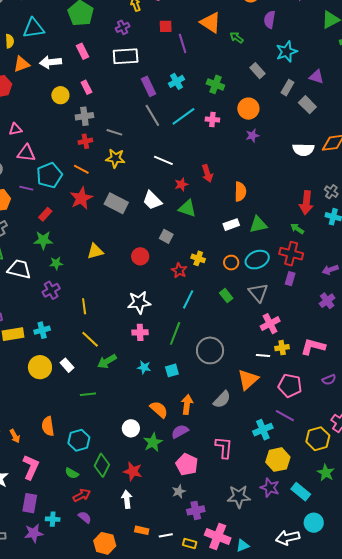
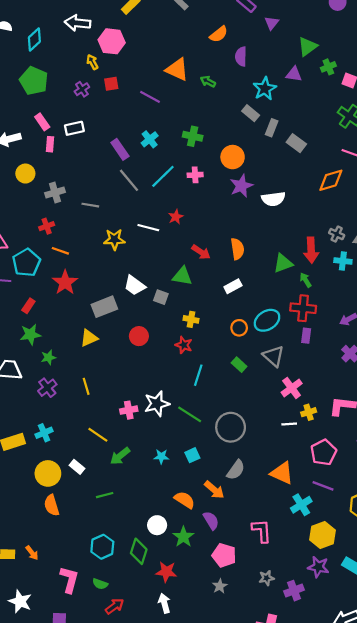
red square: (166, 26) -> (111, 84), moved
purple line: (183, 43) -> (150, 97), turned -36
white rectangle: (126, 56) -> (74, 128), moved, size x0.7
gray rectangle: (258, 71) -> (251, 113), moved
purple triangle: (316, 77) -> (294, 74), moved
pink rectangle: (86, 87) -> (50, 144), moved, turned 40
purple star: (252, 136) -> (241, 186), size x1.5
red cross: (85, 141) -> (47, 226), moved
white semicircle: (303, 150) -> (273, 199), moved
yellow star: (115, 158) -> (114, 239), moved
red arrow: (207, 173) -> (201, 252), moved, turned -30
red star: (181, 184) -> (176, 217), moved
white trapezoid: (152, 200) -> (135, 285), moved
gray rectangle: (116, 203) -> (104, 307), moved, turned -40
green triangle: (258, 225) -> (283, 263), moved
green arrow: (297, 229) -> (306, 280), turned 32
gray square: (166, 236) -> (161, 297), moved
yellow cross: (198, 258) -> (191, 319), moved
white star: (139, 302) -> (157, 404), moved
yellow line: (84, 306) -> (86, 386), moved
pink cross: (140, 332) -> (129, 410), moved
green line: (175, 333) -> (190, 414), turned -70
orange triangle: (248, 380) -> (282, 473), moved, turned -45
pink pentagon: (290, 386) -> (324, 452), turned -30
gray semicircle: (222, 399) -> (236, 470), moved
orange arrow: (187, 404) -> (214, 490), turned 132
orange semicircle: (48, 426) -> (52, 505), moved
purple semicircle: (180, 431) -> (211, 520), turned 96
green diamond: (102, 465) -> (139, 551), moved
pink L-shape: (31, 467) -> (69, 580), moved
gray star: (239, 497) -> (266, 578), moved, size x0.6
purple cross: (196, 510) -> (294, 591), moved

